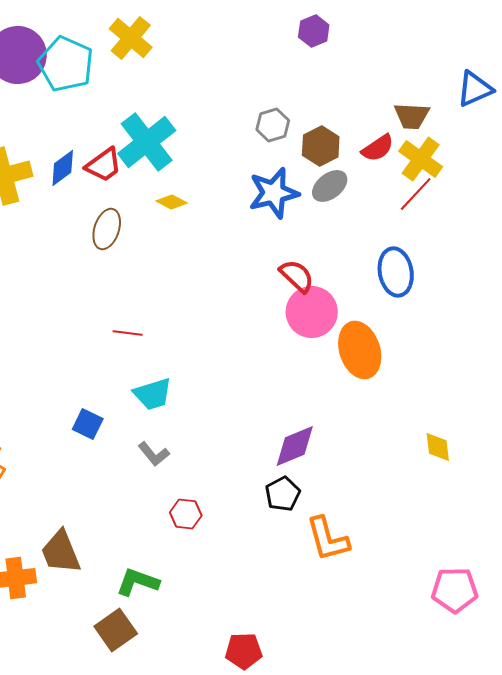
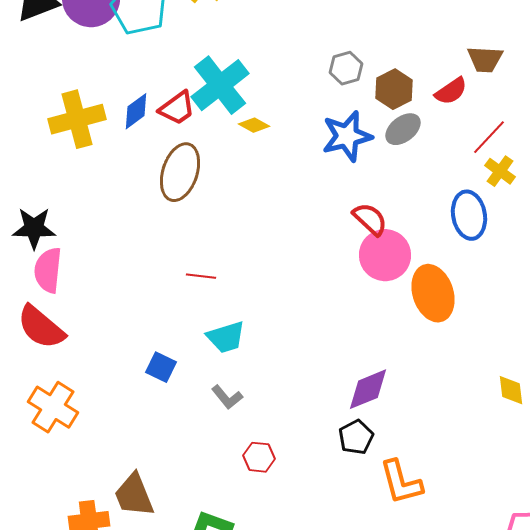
yellow cross: (421, 159) -> (500, 171), moved, size x0.7
yellow diamond: (172, 202) -> (254, 125), moved
brown ellipse: (107, 229) -> (180, 172), size x1.4

